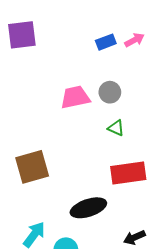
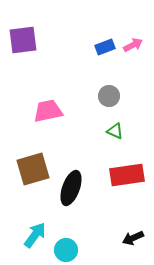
pink trapezoid: (75, 97) -> (48, 111), moved
black ellipse: (88, 208) -> (71, 188), moved, turned -52

